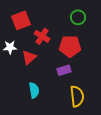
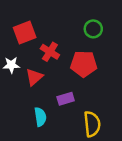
purple rectangle: (64, 70) -> (66, 99), moved

